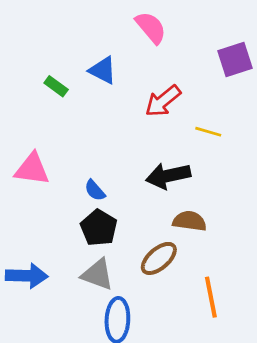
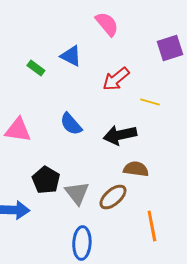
blue semicircle: (95, 190) -> (71, 124), moved, size x1.4
black pentagon: (99, 228) -> (46, 180), moved
gray triangle: (97, 274) -> (77, 193), moved, turned 32

